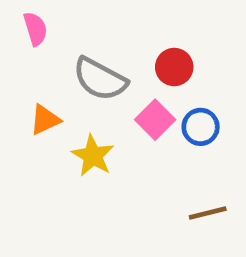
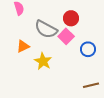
red circle: (174, 67) -> (71, 18), moved
pink square: (155, 120) -> (66, 36), moved

